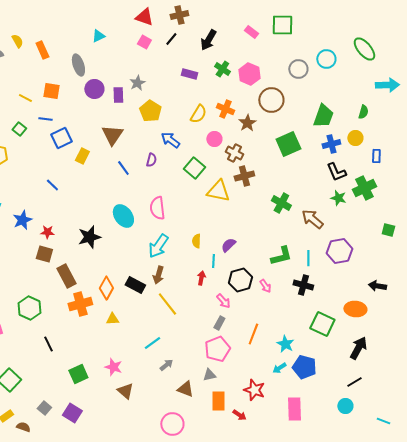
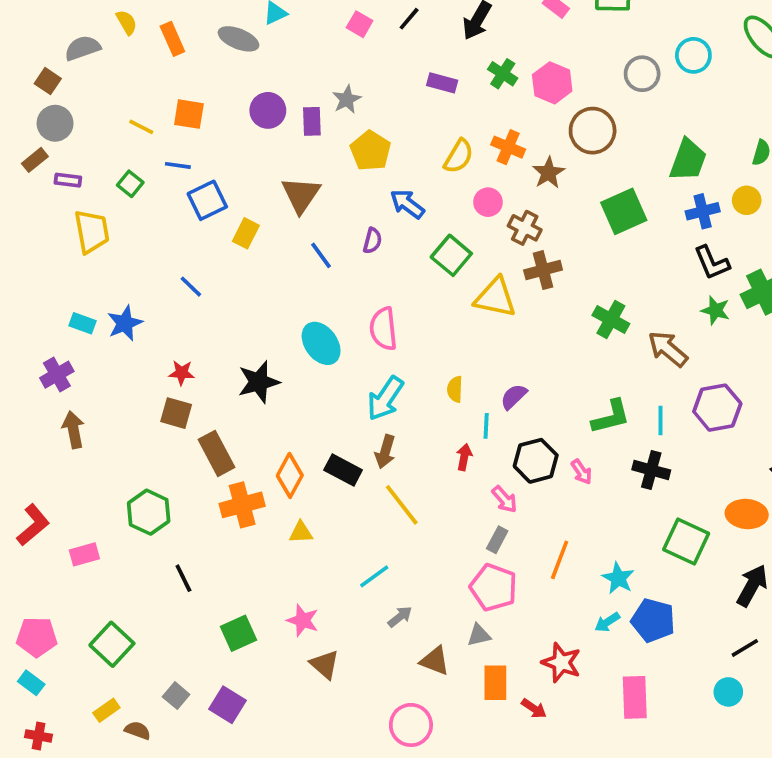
gray ellipse: (78, 65) -> (238, 39), moved, turned -50
blue star: (22, 220) -> (125, 323), moved
pink pentagon: (217, 349) -> (493, 587), turned -30

